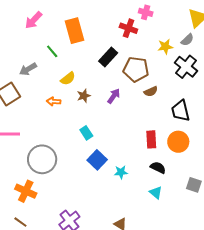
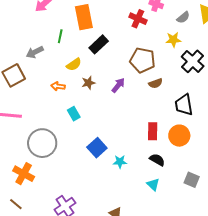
gray semicircle: (187, 40) -> (183, 17), moved
green line: (52, 51) -> (60, 36), turned 48
black rectangle: (108, 57) -> (99, 44), moved
cyan rectangle: (86, 133) -> (74, 114), moved

